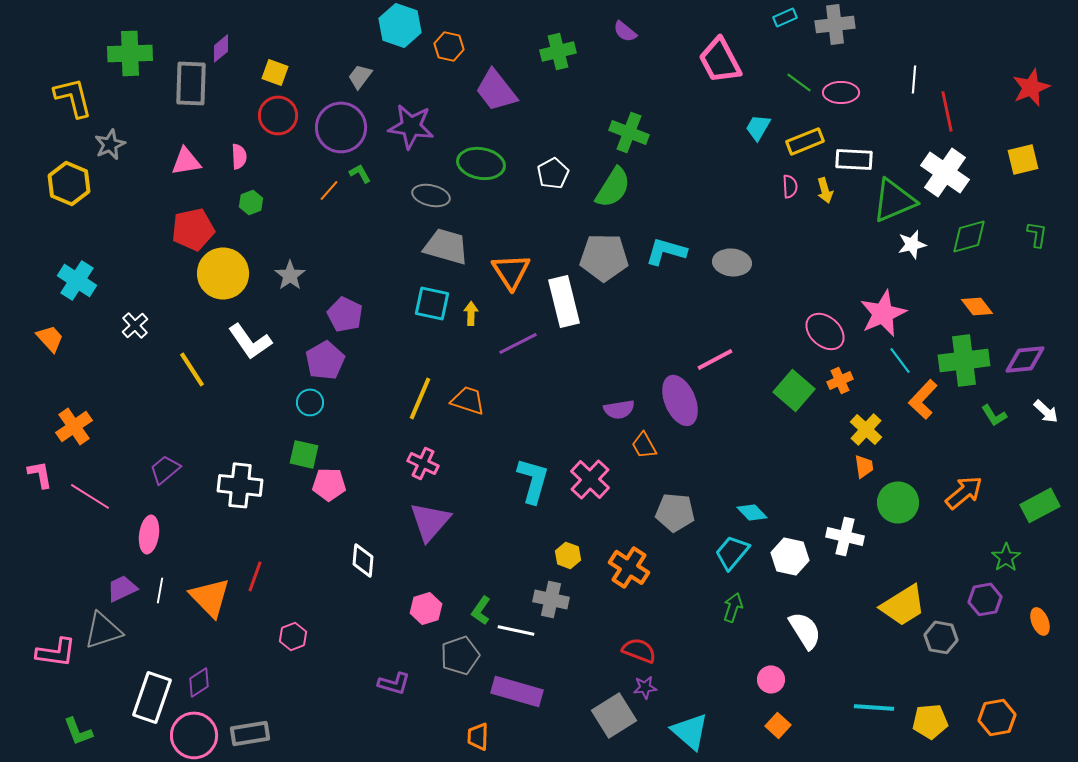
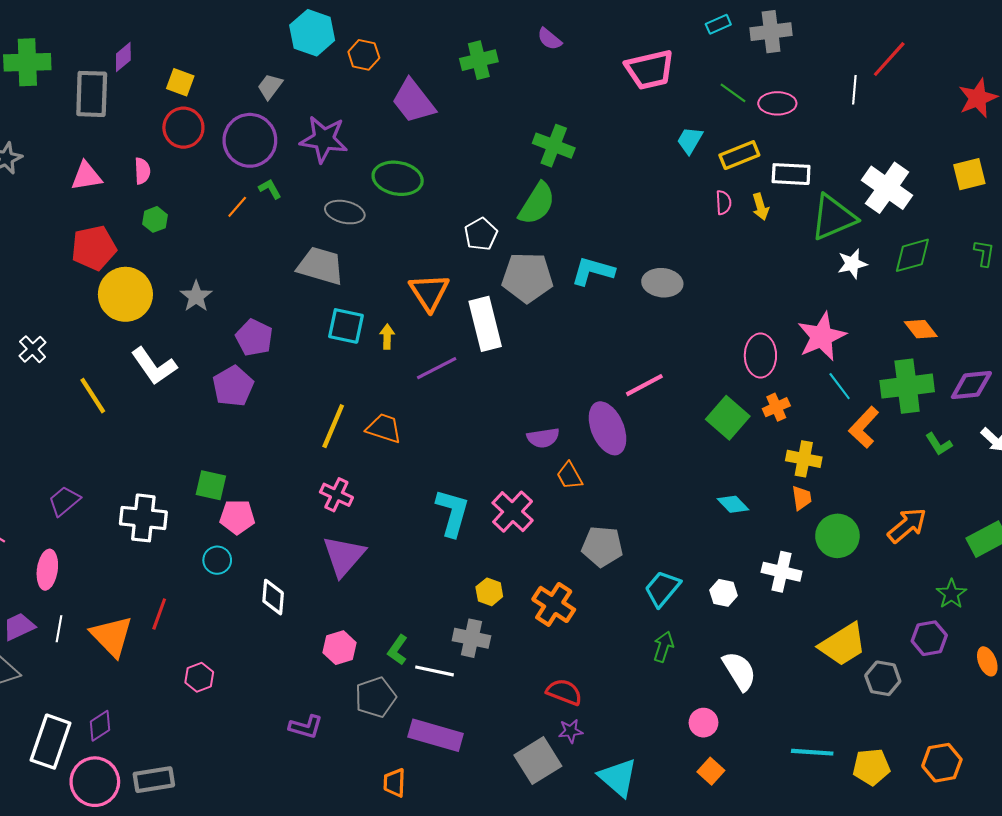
pink trapezoid: (720, 60) -> (650, 70), turned -75
red line: (947, 111) -> (889, 59), moved, turned 54
white pentagon: (553, 173) -> (481, 234), moved
gray trapezoid: (446, 246) -> (321, 266), moved
pink ellipse: (825, 331) -> (760, 355), turned 48
cyan circle: (310, 402) -> (217, 560), moved
yellow cross: (866, 429) -> (804, 459), turned -32
cyan diamond: (752, 512) -> (733, 504), moved
white hexagon: (790, 556) -> (724, 593), size x0.7

